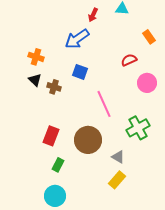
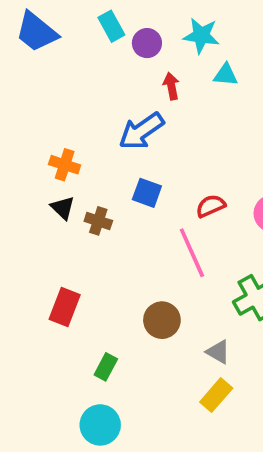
red arrow: (93, 15) -> (171, 86), turned 144
red semicircle: (129, 60) -> (211, 206), moved
red rectangle: (51, 136) -> (65, 307), moved
brown circle: (88, 140) -> (162, 320), size x0.7

